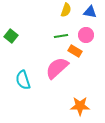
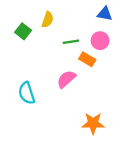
yellow semicircle: (66, 10) -> (48, 20), moved
green square: (11, 36) -> (23, 31), moved
pink semicircle: (57, 68) -> (66, 79), size x0.7

